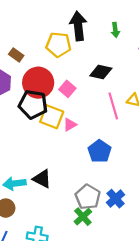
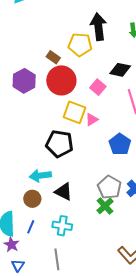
brown rectangle: (16, 55) -> (53, 57), moved
pink square: (67, 89) -> (98, 87), moved
black pentagon: (33, 104) -> (59, 144), moved
black triangle: (42, 179) -> (63, 192), moved

